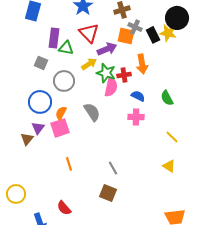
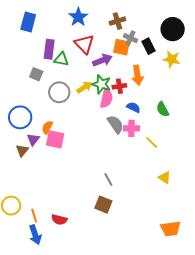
yellow star: (168, 33) -> (172, 59), moved
yellow arrow: (89, 64) -> (84, 87), moved
blue circle: (40, 102) -> (20, 117), moved
gray semicircle: (92, 112) -> (115, 124), moved
orange semicircle: (61, 113) -> (47, 127), moved
pink square: (60, 128) -> (55, 139), turned 30
yellow line: (172, 137) -> (152, 142), moved
orange line: (69, 164) -> (34, 216), moved
red semicircle: (64, 208) -> (59, 220), turned -35

